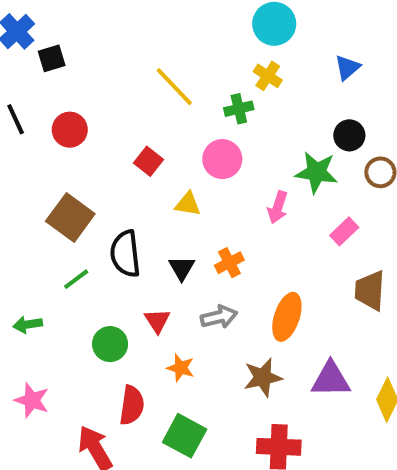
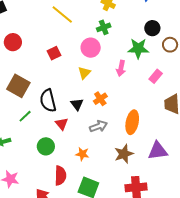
green cross: (239, 109) -> (104, 27), moved
red square: (149, 161) -> (54, 53), turned 32
yellow triangle: (188, 204) -> (84, 73), moved, turned -48
red triangle: (157, 321) -> (62, 124), moved

